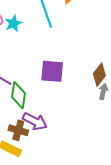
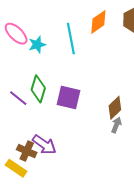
green diamond: (18, 95) -> (38, 89), moved

